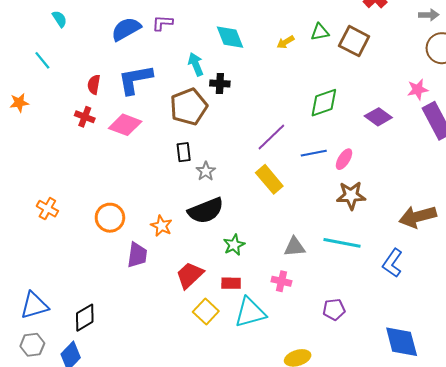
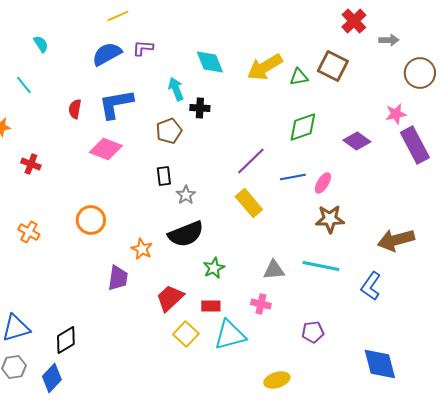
gray arrow: (429, 15) -> (389, 40), moved
green triangle: (320, 32) -> (299, 77), moved
yellow arrow: (285, 42) -> (265, 67), size x2.0
brown pentagon: (189, 107) -> (169, 131), size x0.7
red cross: (85, 117) -> (31, 164), moved
orange circle: (110, 218) -> (91, 220), moved

